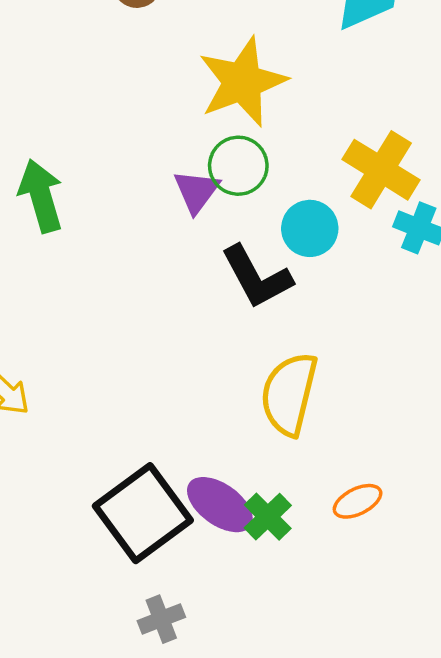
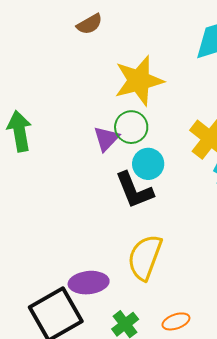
cyan circle: (310, 228) -> (148, 164), moved
purple ellipse: (220, 505) -> (89, 283), moved, turned -48

